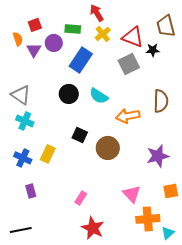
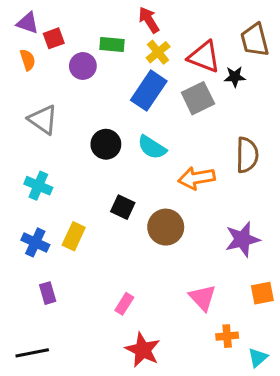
purple triangle: (34, 50) -> (28, 23), moved, turned -42
blue rectangle: (81, 60) -> (149, 91), moved
gray triangle: (21, 95) -> (43, 120), moved
orange cross: (148, 219) -> (227, 336), size x0.6

